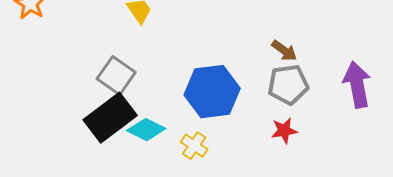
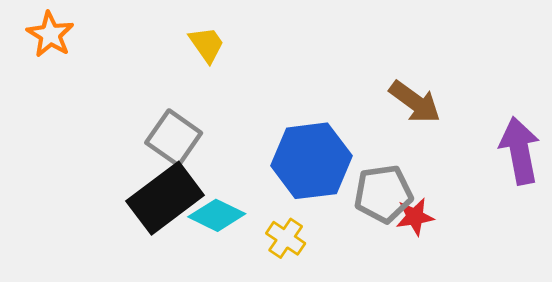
brown arrow: (284, 51) -> (415, 102), size x1.4
gray pentagon: (288, 85) -> (383, 194), moved

